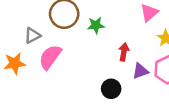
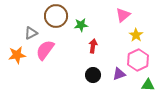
red arrow: (124, 52) -> (93, 46), moved
purple triangle: (140, 71) -> (119, 74), moved

